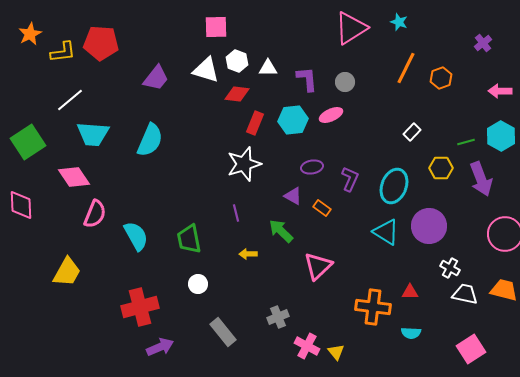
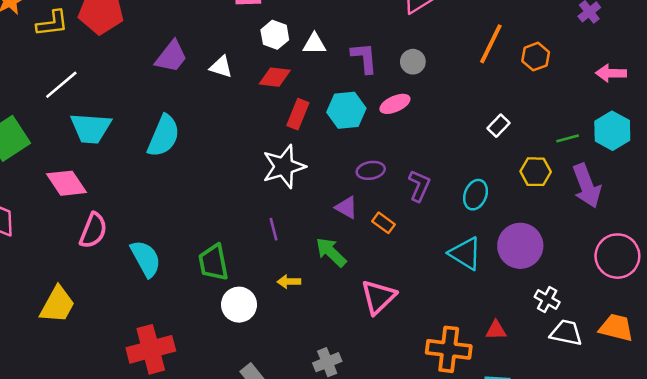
white triangle: (206, 70) -> (221, 67), moved, size x0.7
cyan ellipse: (394, 186) -> (476, 195), size x0.7
white circle: (198, 284) -> (239, 305), moved, size x1.4

